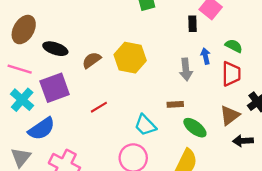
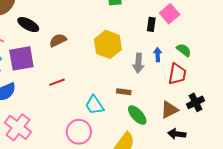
yellow hexagon: (130, 58) -> (108, 44), moved

